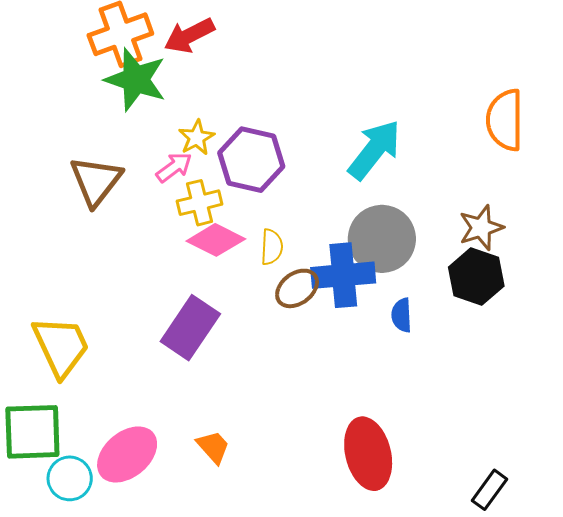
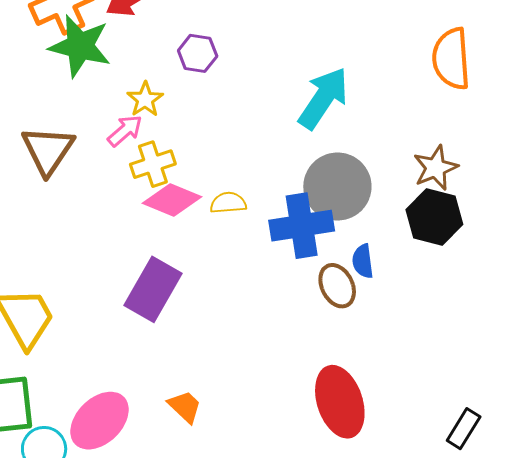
purple hexagon: (251, 160) -> (198, 53), moved, size x0.6
yellow semicircle: (272, 247) -> (228, 203), turned -93
brown ellipse: (297, 288) -> (337, 286), moved, turned -75

